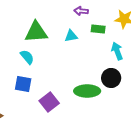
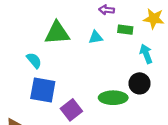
cyan semicircle: (27, 57) -> (34, 60), moved
blue square: (23, 84) -> (43, 90), size x1.4

